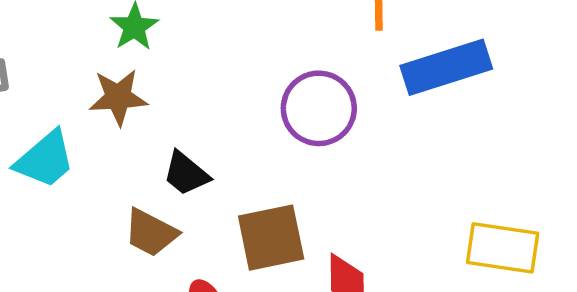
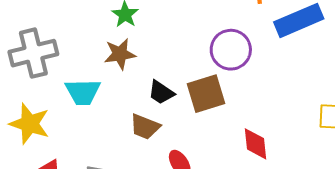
cyan trapezoid: (45, 159) -> (83, 92), turned 45
brown square: (271, 238) -> (206, 94), moved

